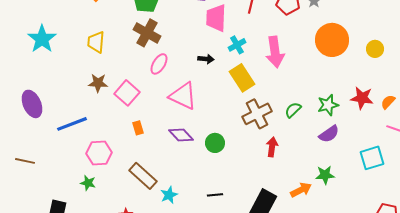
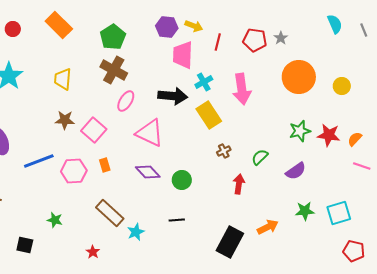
black arrow: (206, 59) -> (173, 96), size x1.8
green star: (328, 105) -> (300, 131), moved
green semicircle: (293, 110) -> (260, 157), moved
brown cross: (257, 114) -> (224, 151), size x0.5
pink hexagon: (99, 153) -> (74, 171), moved
cyan square: (372, 158) -> (339, 213), moved
green star: (325, 175) -> (305, 211), moved
black line: (215, 195) -> (177, 220), moved

